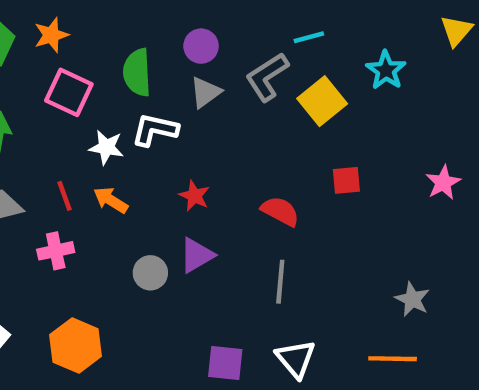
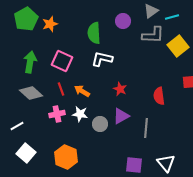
orange star: (51, 35) -> (50, 24), moved
gray L-shape: (267, 77) -> (153, 35), turned -145
pink square: (69, 92) -> (62, 61), moved
gray triangle: (205, 92) -> (151, 11), moved
white star: (106, 147) -> (80, 114), moved
red semicircle: (280, 211) -> (159, 96), turned -126
gray line: (280, 282) -> (146, 128), moved

